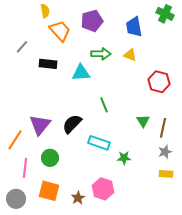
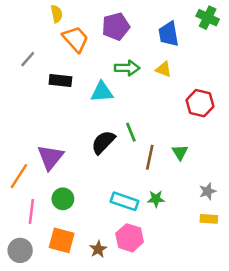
black semicircle: (72, 124) -> (103, 142), moved
brown line: (163, 128) -> (150, 157), moved
cyan rectangle: (99, 143) -> (125, 201), moved

